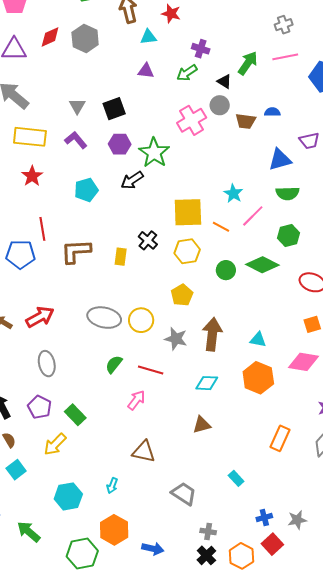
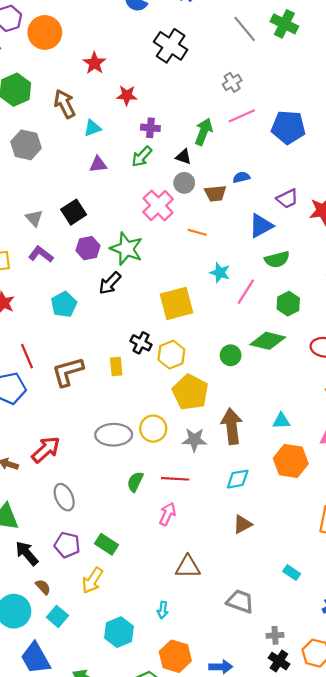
red star: (171, 14) -> (127, 95), moved
orange line: (221, 227) -> (197, 232), moved
yellow hexagon: (187, 251) -> (171, 355), moved
yellow pentagon: (182, 295) -> (190, 392), size x1.5

